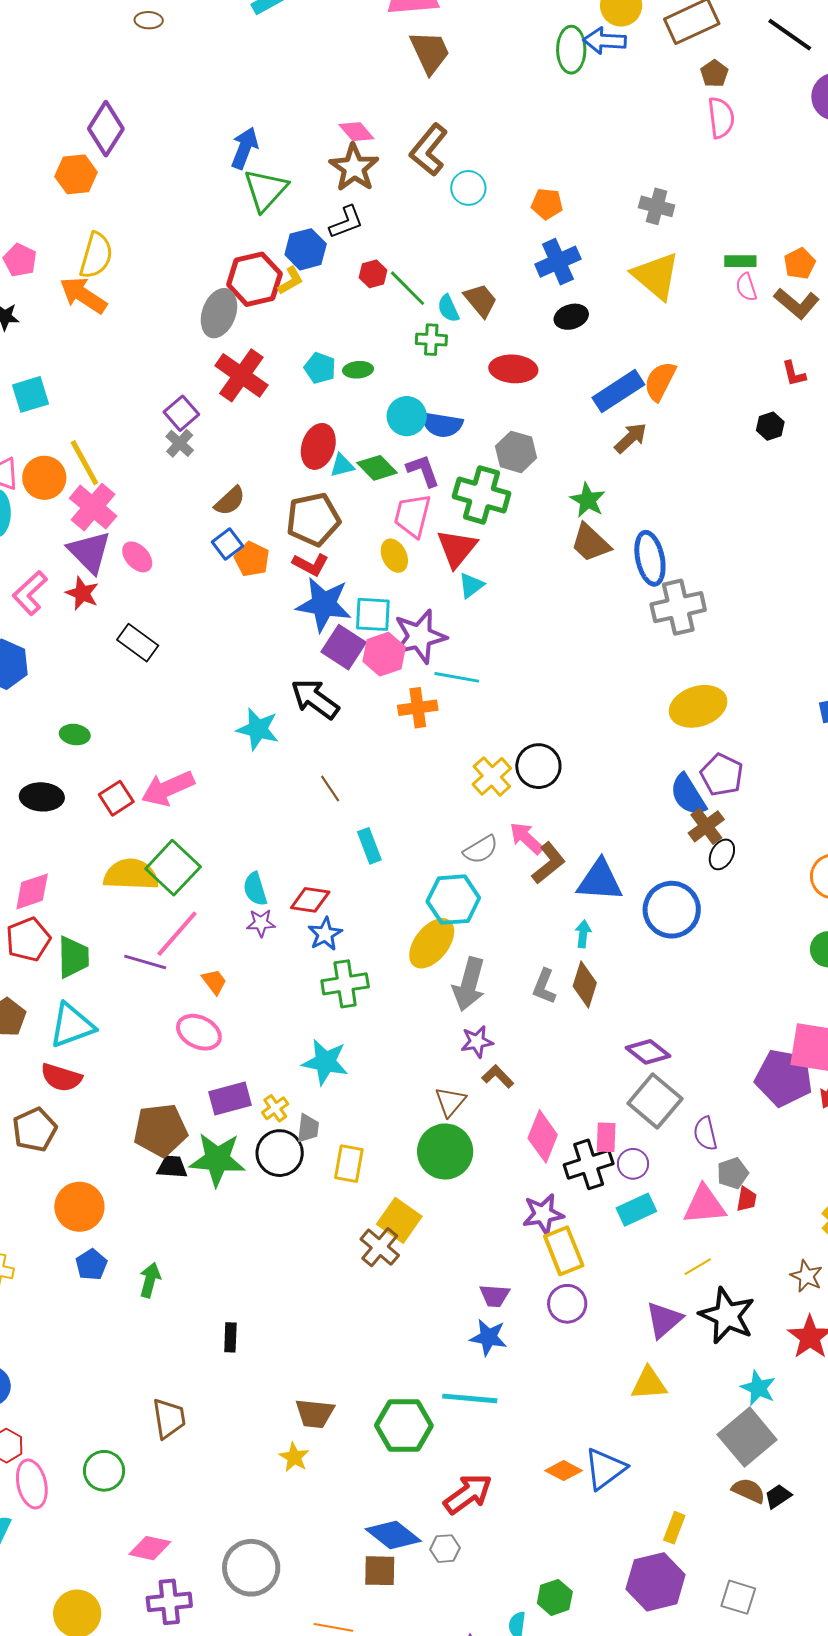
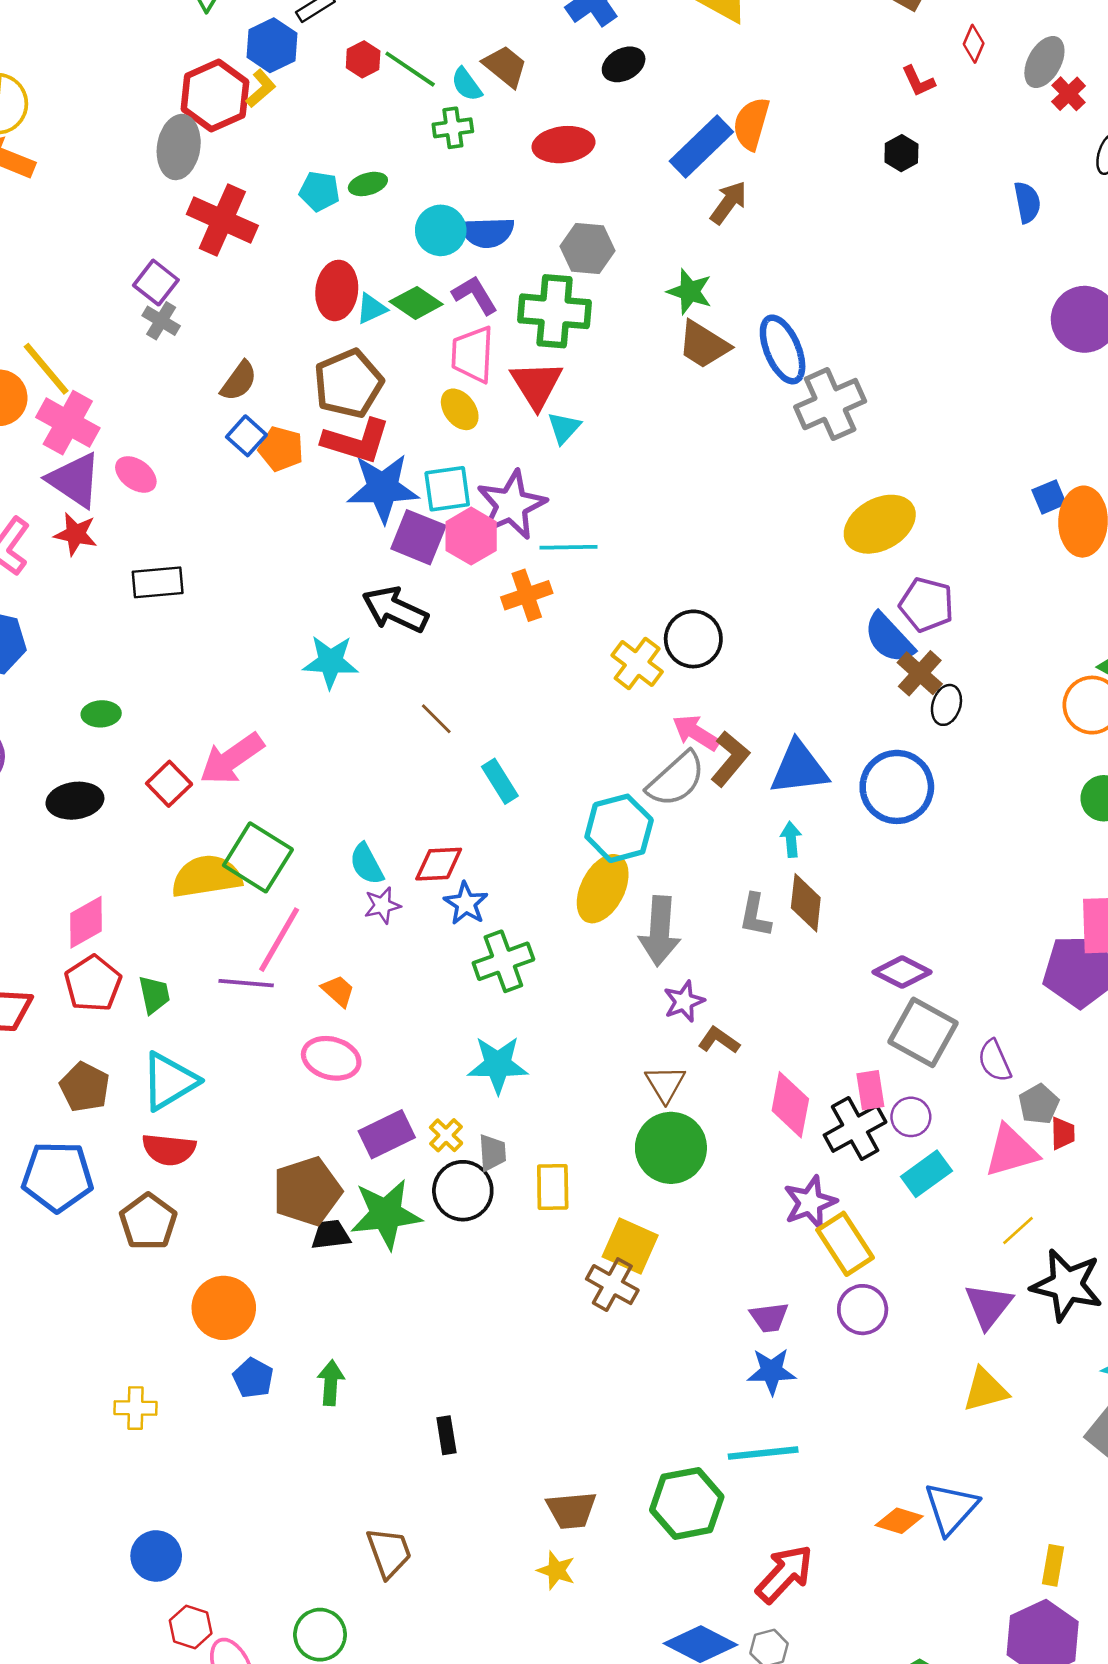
red L-shape: (311, 564) -> (356, 441), size x1.5
black rectangle: (138, 643) -> (158, 582), turned -30
gray semicircle: (481, 850) -> (676, 779), moved, size x1.4
green trapezoid: (73, 957) -> (154, 995), size x0.7

